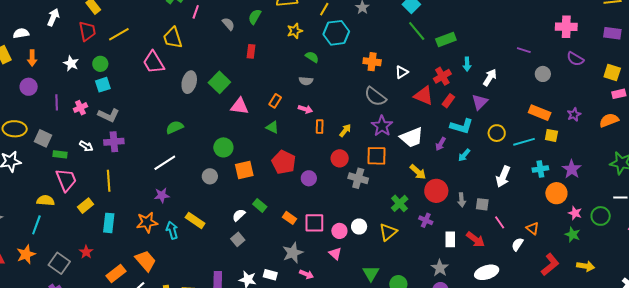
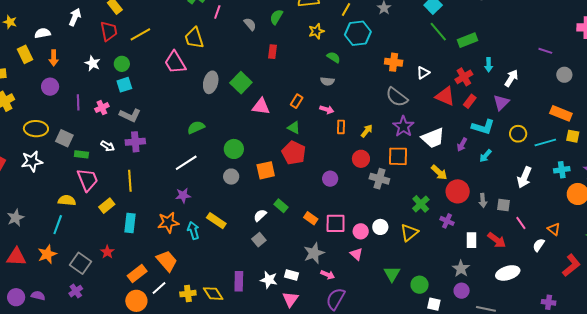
green circle: (223, 147) -> (234, 149), moved
red pentagon: (284, 162) -> (294, 153), moved

